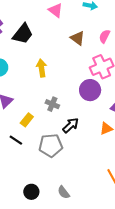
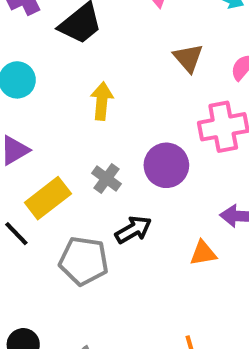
purple circle: (90, 90) -> (166, 165), moved
yellow rectangle: (27, 120) -> (48, 198), size x1.5

